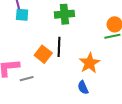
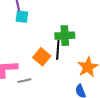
green cross: (64, 14) -> (65, 36), moved

